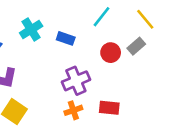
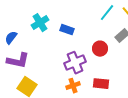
cyan line: (102, 17) -> (107, 13), moved
red circle: (111, 53) -> (100, 49), moved

